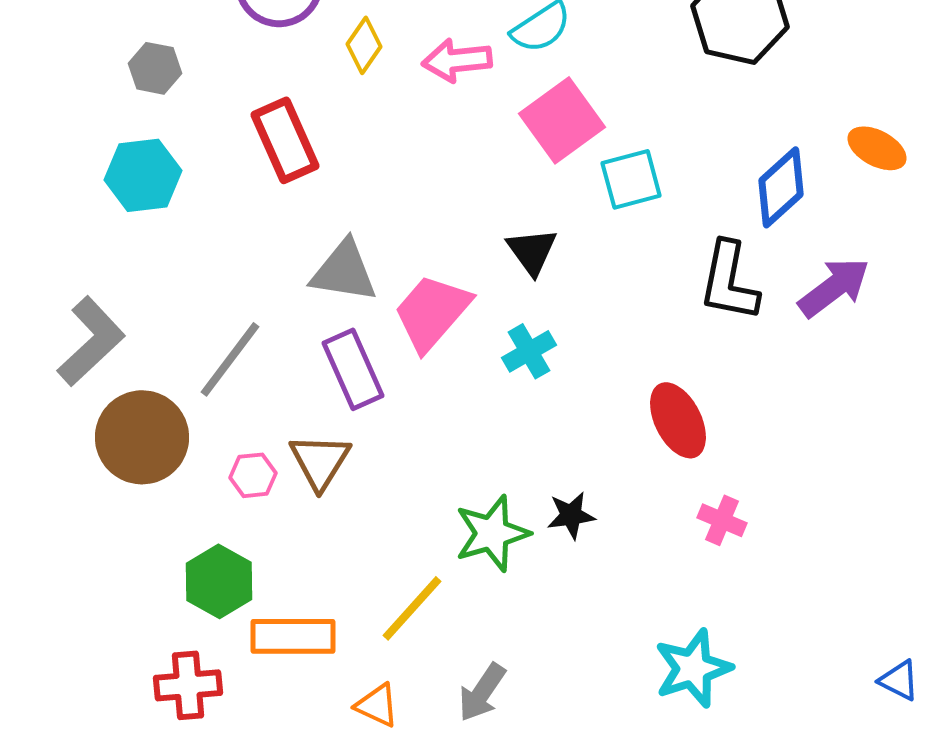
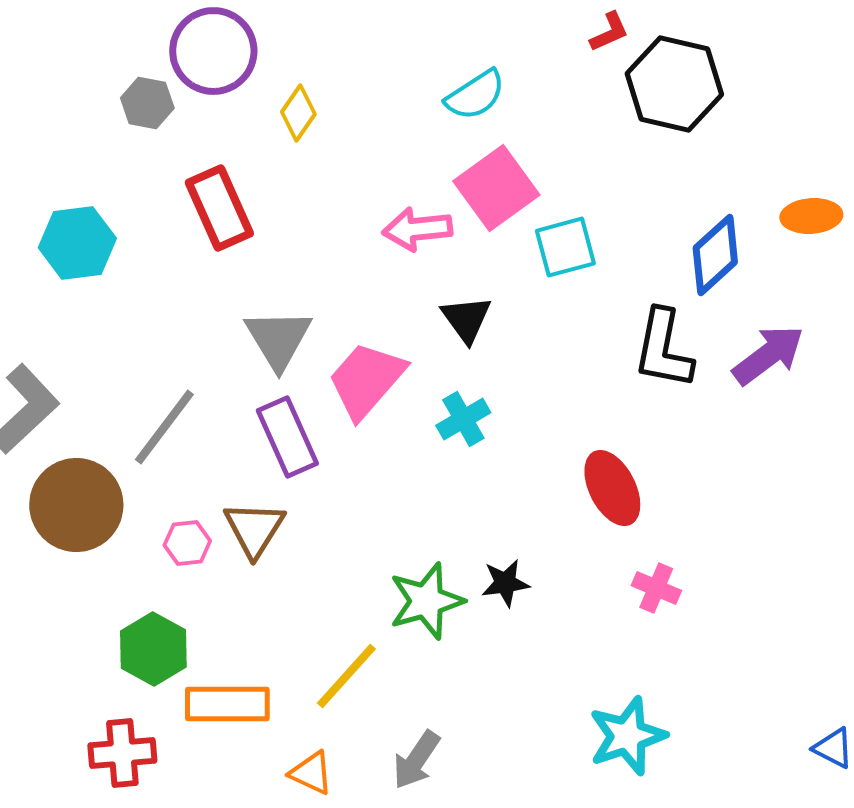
pink arrow: (457, 60) -> (417, 229), moved
gray hexagon: (155, 68) -> (147, 103), moved
orange ellipse: (877, 148) -> (811, 216), turned -32
gray triangle: (344, 271) -> (278, 339), turned 50

